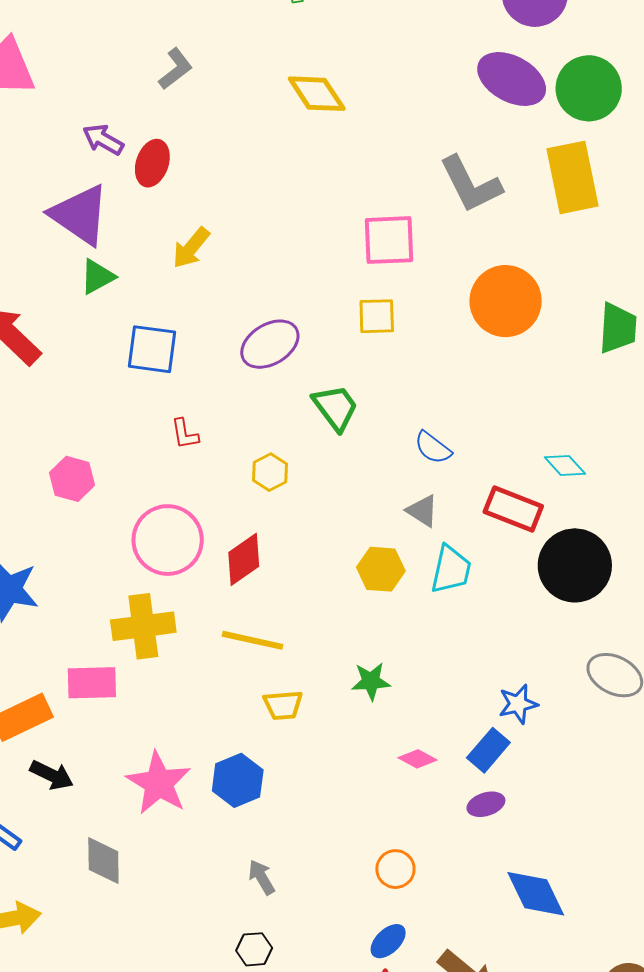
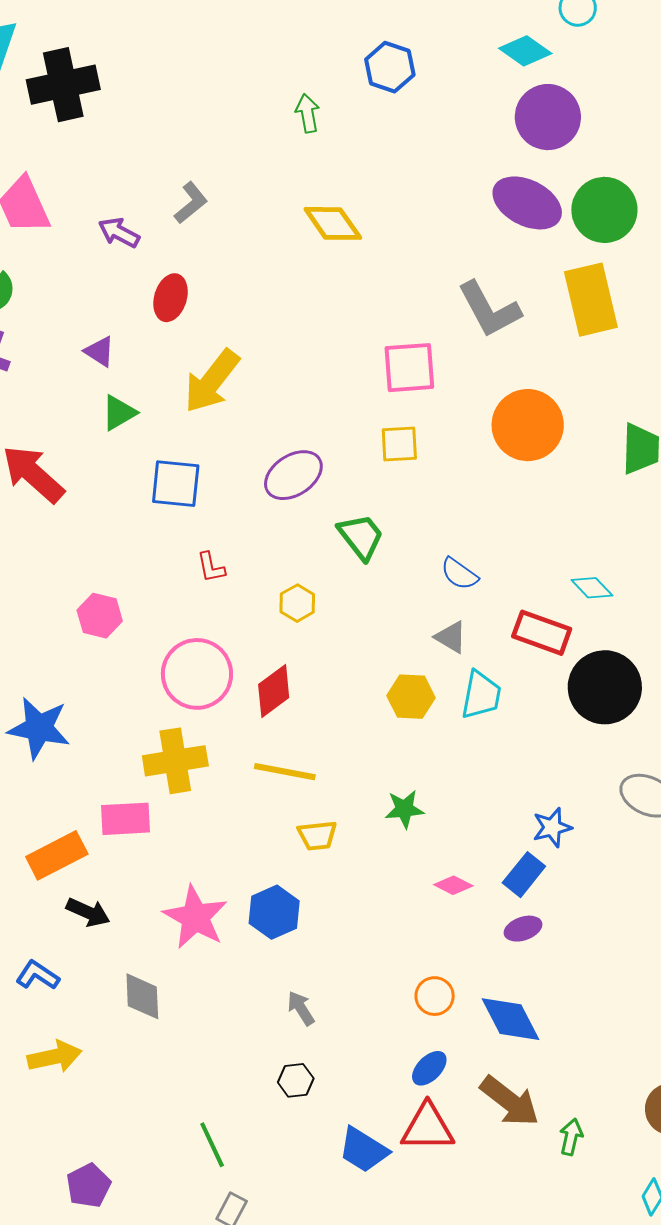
purple arrow: (103, 140) -> (119, 233), moved
purple triangle: (80, 215) -> (100, 351), size x0.5
yellow arrow: (191, 248) -> (212, 381), size x1.5
blue diamond: (536, 894) -> (510, 1019), moved

